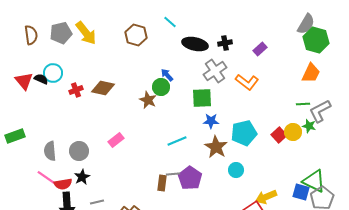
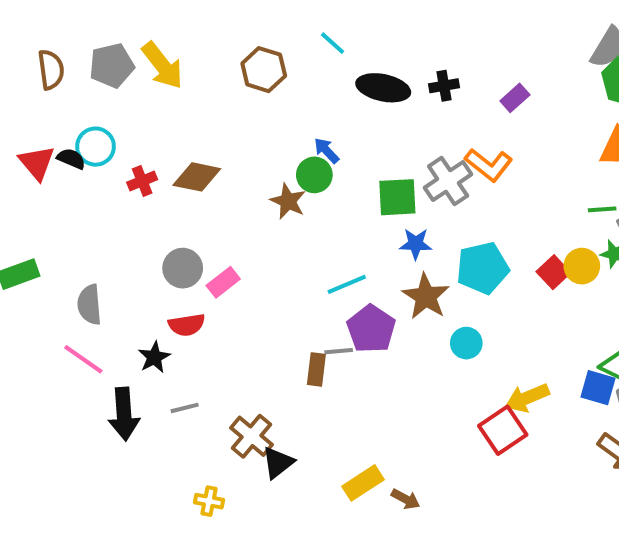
gray cross: (215, 71) -> (448, 181), moved
gray circle: (79, 151) -> (183, 268), moved
purple pentagon: (190, 178) -> (371, 329), moved
red semicircle: (63, 184) -> (187, 325), moved

